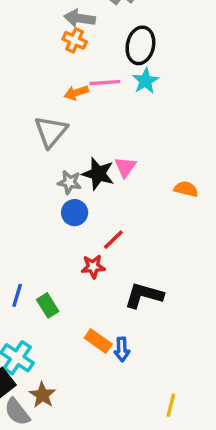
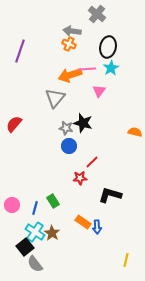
orange arrow: (76, 93) -> (70, 75), size x1.6
pink triangle: (125, 167) -> (99, 91), moved
blue line: (17, 295) -> (35, 208), moved
brown star: (42, 395) -> (52, 233), moved

